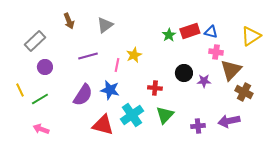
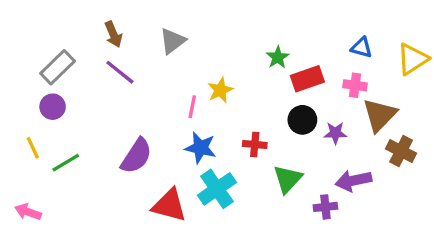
red rectangle: (190, 31) -> (307, 79), moved
blue triangle: (211, 32) -> (362, 48), moved
purple line: (88, 56) -> (120, 72), moved, turned 54
purple circle: (45, 67) -> (53, 107), moved
blue star: (110, 90) -> (201, 148), moved
green triangle: (165, 115) -> (288, 179), moved
purple arrow: (229, 121) -> (353, 181), moved
pink arrow: (41, 129) -> (28, 212), moved

